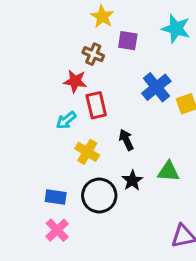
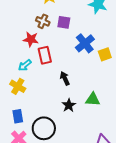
purple square: (128, 41) -> (64, 22), moved
yellow cross: (87, 152) -> (18, 86), moved
black circle: (99, 195) -> (44, 128), moved
blue rectangle: (56, 197) -> (18, 116), turned 72

